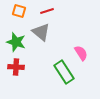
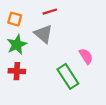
orange square: (19, 11) -> (15, 19), moved
green star: (16, 42) -> (17, 45), turned 30

